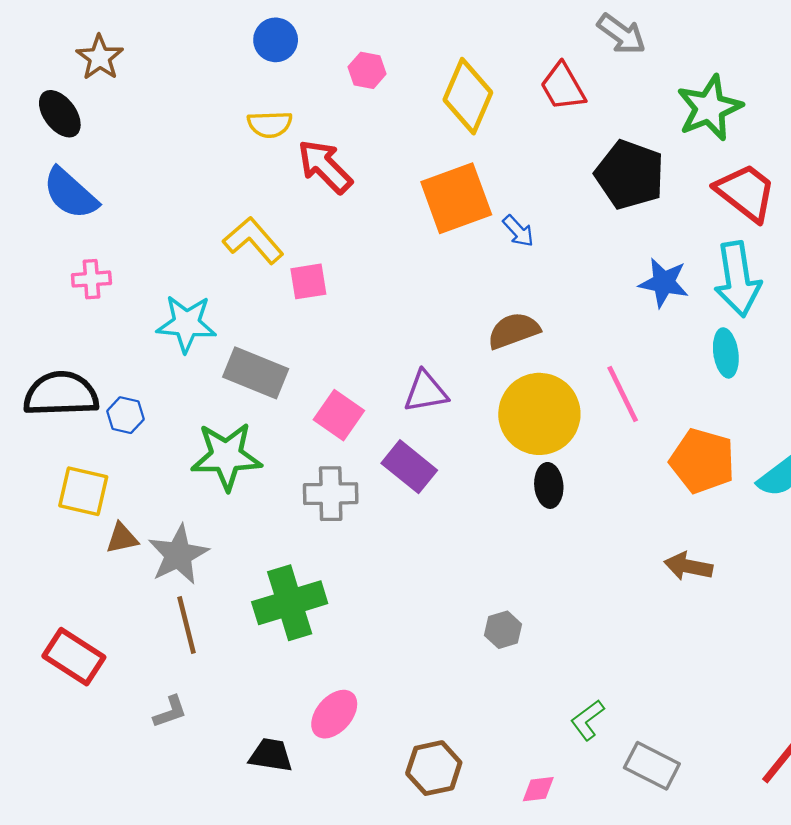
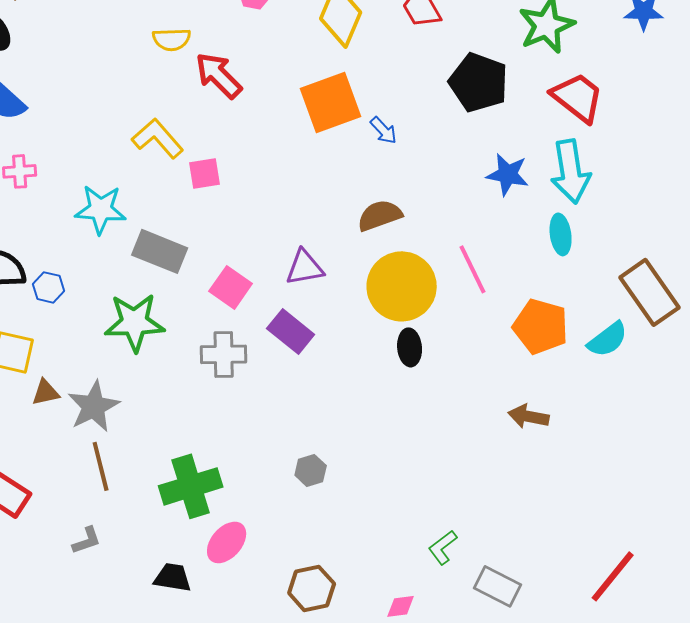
green cross: (290, 603) -> (191, 486), moved
gray hexagon: (503, 630) -> (311, 470), moved

